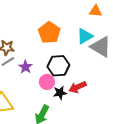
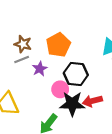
orange pentagon: (49, 33) -> (58, 45), moved
black star: (60, 93) -> (72, 104), size x1.6

